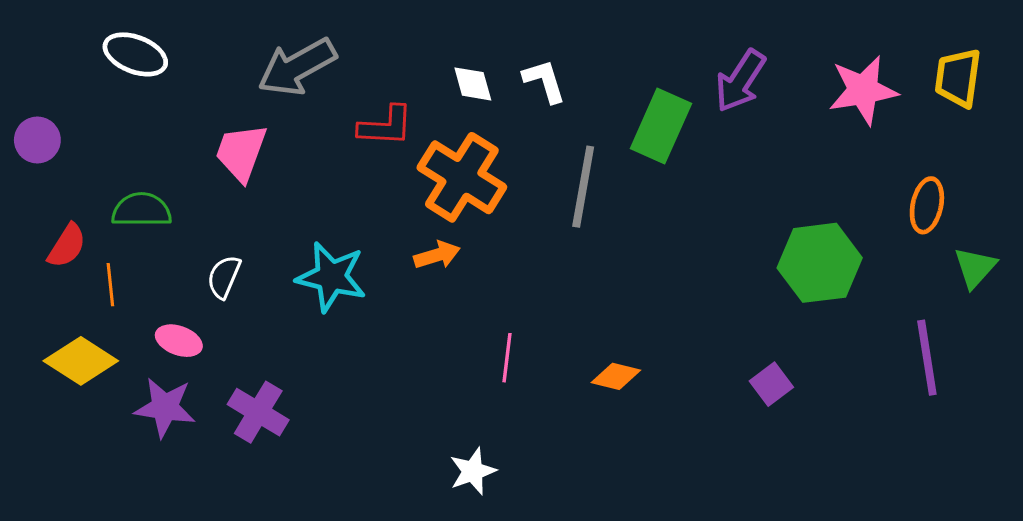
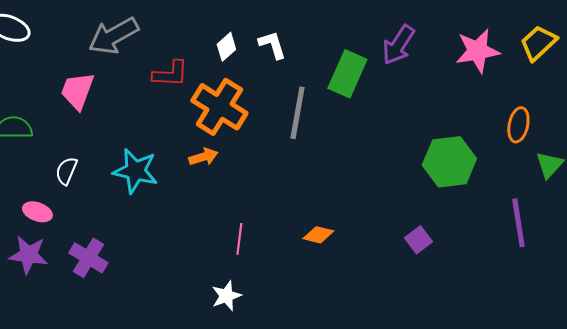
yellow trapezoid: (958, 78) -> (538, 43), turned 39
white diamond: (473, 84) -> (226, 47), turned 64
pink line: (507, 358) -> (239, 239), moved

